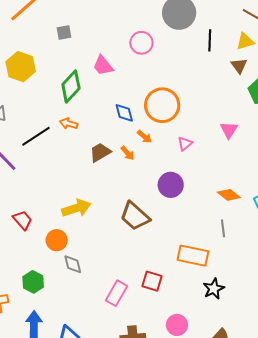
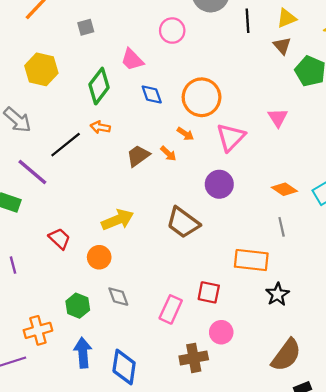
blue diamond: (124, 113) -> (152, 95), moved
pink triangle: (185, 144) -> (231, 137), size x1.8
gray diamond: (73, 264) -> (118, 297), moved
pink circle: (177, 325) -> (221, 332), moved

